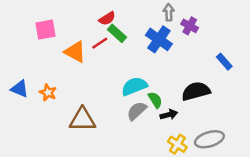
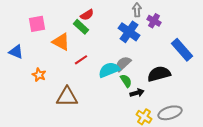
green rectangle: (117, 33) -> (81, 27), moved
red line: (100, 43) -> (81, 60), moved
blue rectangle: (224, 62) -> (182, 50), size x1.6
blue triangle: (20, 89) -> (16, 52), moved
gray semicircle: (137, 111) -> (123, 64), moved

